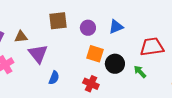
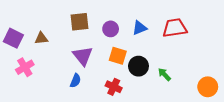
red trapezoid: (152, 47) -> (175, 28), moved
purple triangle: (38, 54) -> (83, 56), moved

